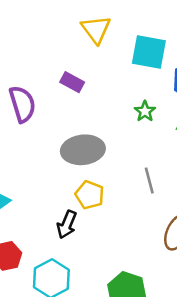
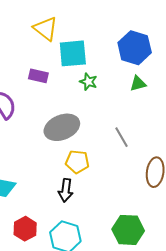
cyan square: (149, 52) -> (73, 53), moved
green star: (145, 111) -> (88, 82), moved

